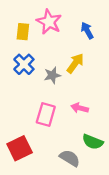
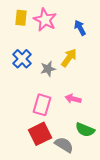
yellow rectangle: (23, 32) -> (21, 18), moved
red square: (20, 148) -> (40, 134), moved

